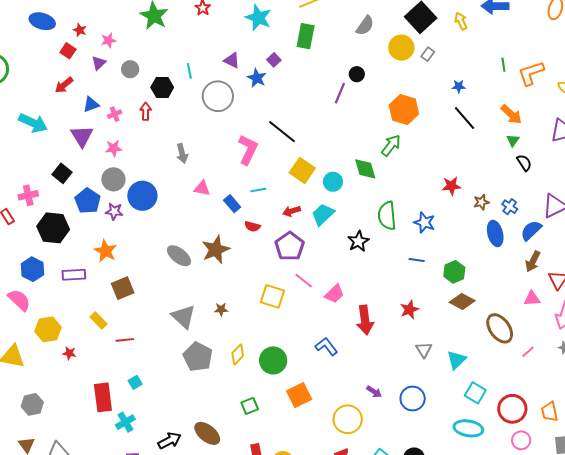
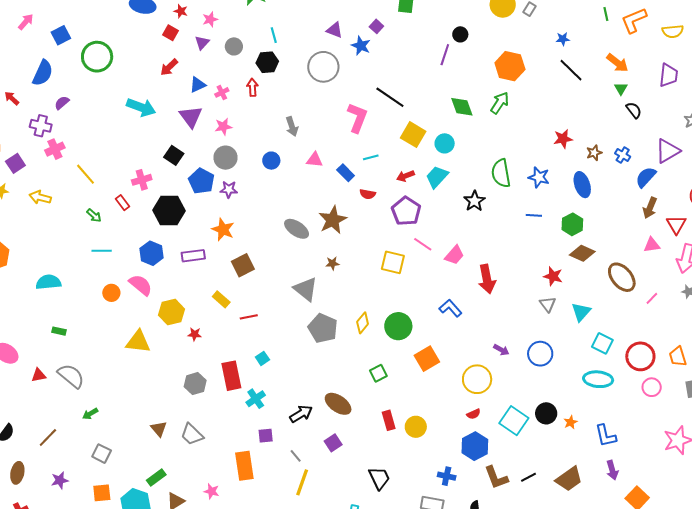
cyan line: (189, 71) -> (274, 35), moved
green diamond: (365, 169) -> (462, 107), moved
blue circle: (142, 196) -> (271, 161), moved, size x0.6
blue ellipse: (495, 233) -> (582, 185), moved
brown star: (221, 309) -> (332, 263), moved
red star: (409, 310) -> (553, 276), moved, turned -30
gray hexagon: (32, 404) -> (195, 384), moved

